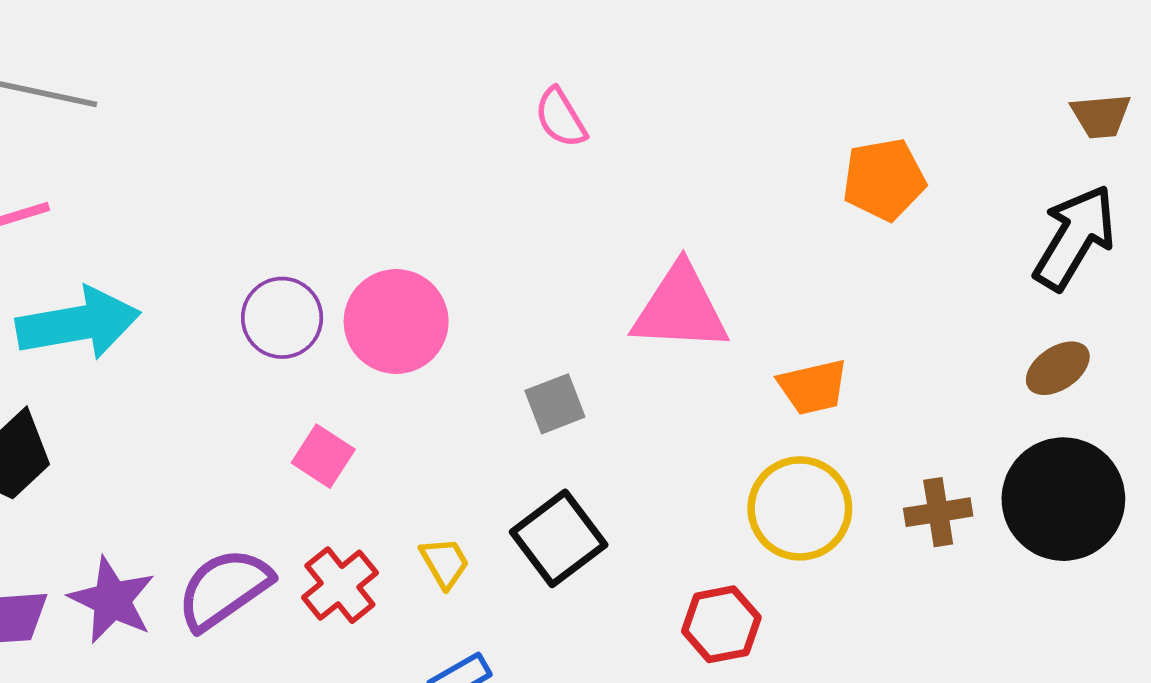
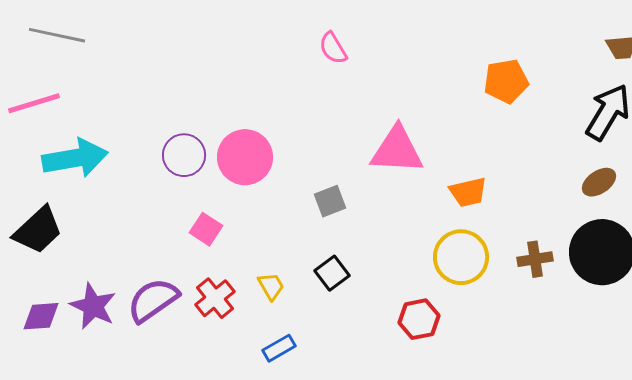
black square: (559, 538) -> (332, 273), size x0.7

